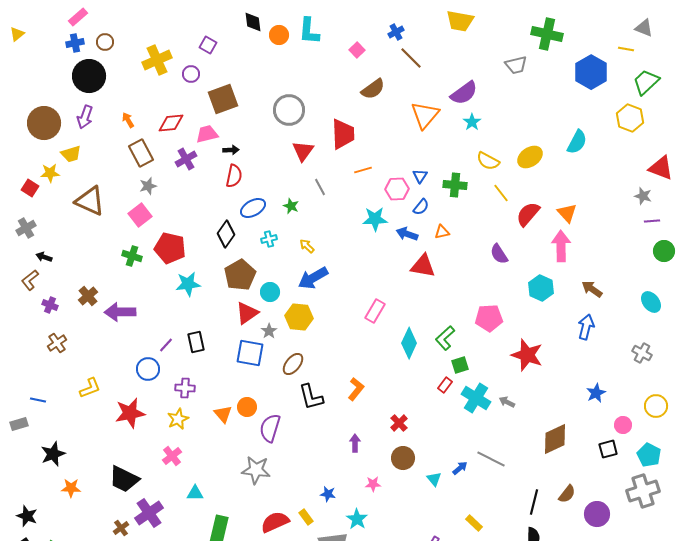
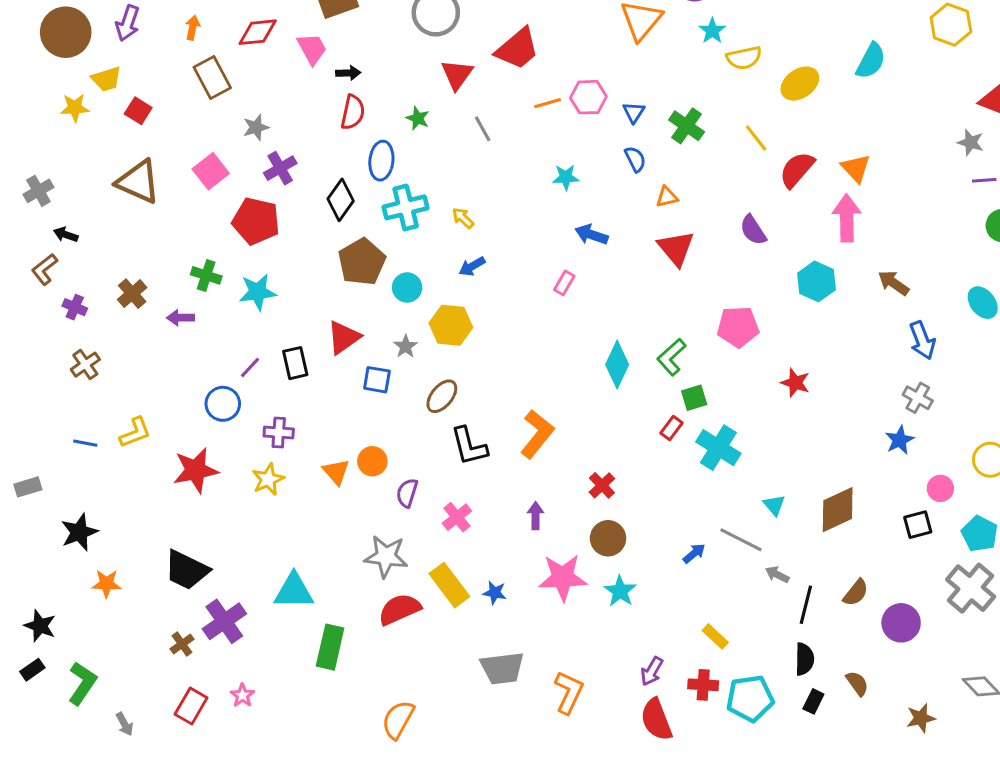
orange arrow: (128, 120) -> (193, 28), turned 42
pink trapezoid: (207, 134) -> (312, 49), turned 75
red trapezoid: (343, 134) -> (517, 49), turned 52
purple cross: (186, 159) -> (280, 168), moved
yellow semicircle: (488, 161) -> (744, 58), moved, turned -40
green cross: (455, 185) -> (687, 126), turned 30
gray star: (148, 186) -> (256, 127), moved
red square: (30, 188) -> (138, 111), moved
pink hexagon: (397, 189) -> (588, 97), moved
brown triangle: (90, 201) -> (138, 182), moved
green star: (291, 206) -> (418, 118), moved
blue semicircle: (421, 207) -> (635, 159), turned -66
blue ellipse: (253, 208) -> (381, 161), turned -55
cyan star: (375, 219) -> (566, 177), size x0.7
blue arrow: (407, 234) -> (591, 235), moved
cyan cross: (269, 239) -> (406, 207), size x1.8
green cross: (132, 256) -> (206, 275), moved
red triangle: (423, 266) -> (676, 248), moved, turned 40
blue arrow: (313, 278) -> (472, 266), size x0.6
cyan star: (188, 284) -> (258, 292), moved
pink rectangle: (375, 311) -> (564, 283), moved, size x0.7
purple arrow: (120, 312) -> (180, 318), size x0.6
red triangle: (247, 313) -> (344, 337), moved
blue arrow: (586, 327) -> (922, 340), moved, turned 145
blue square: (250, 353) -> (377, 380), size x0.7
gray cross: (642, 353) -> (918, 398), moved
red star: (527, 355) -> (795, 383), size x0.6
orange L-shape: (356, 389) -> (537, 434), size x1.4
blue line: (38, 400) -> (85, 443), moved
gray arrow: (507, 402) -> (777, 575), moved
purple semicircle: (270, 428) -> (407, 493), size x0.7
pink cross: (172, 456) -> (457, 517), moved
cyan triangle: (434, 479) -> (774, 505), moved
pink star: (373, 484) -> (563, 578), size x2.0
gray cross: (643, 491) -> (971, 588), turned -32
cyan triangle: (195, 493) -> (294, 591), size x1.6
yellow rectangle: (306, 517) -> (449, 585), moved, size x1.8
cyan star: (357, 519) -> (620, 591), moved
red semicircle: (275, 522) -> (400, 609), moved

